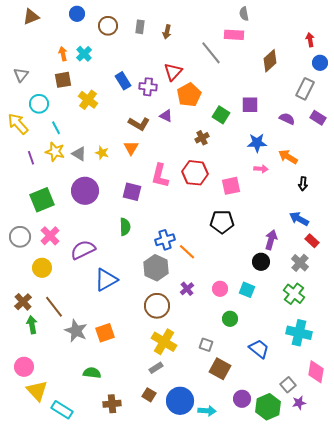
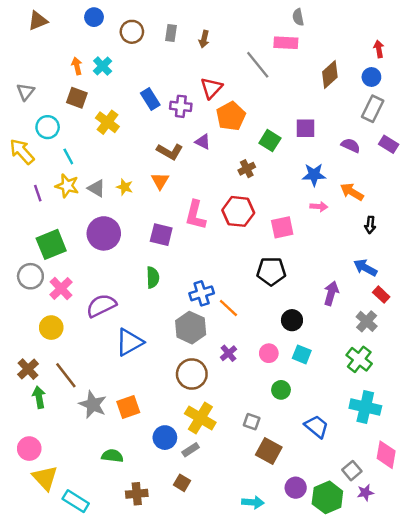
blue circle: (320, 63) -> (371, 77), moved
brown square: (63, 80) -> (77, 98), turned 30
gray circle: (20, 237) -> (30, 276), moved
black circle: (261, 262) -> (292, 320), moved
blue circle: (180, 401) -> (165, 438), moved, size x0.7

